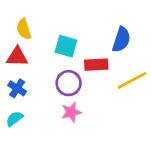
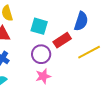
red rectangle: (96, 65) -> (62, 40), turned -30

